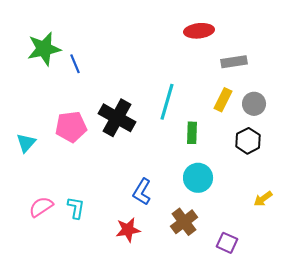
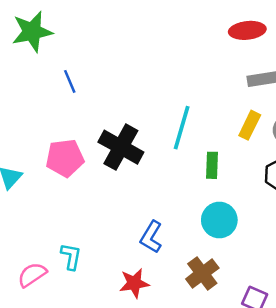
red ellipse: (199, 31) -> (247, 30), moved
green star: (44, 49) -> (32, 32), moved
pink semicircle: (41, 207) -> (32, 275), moved

